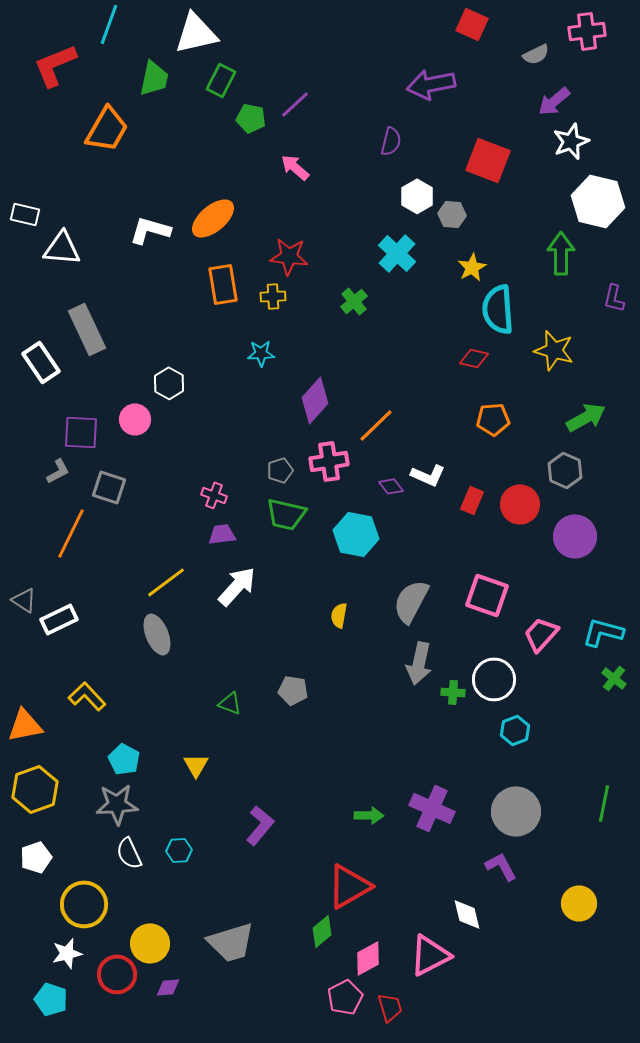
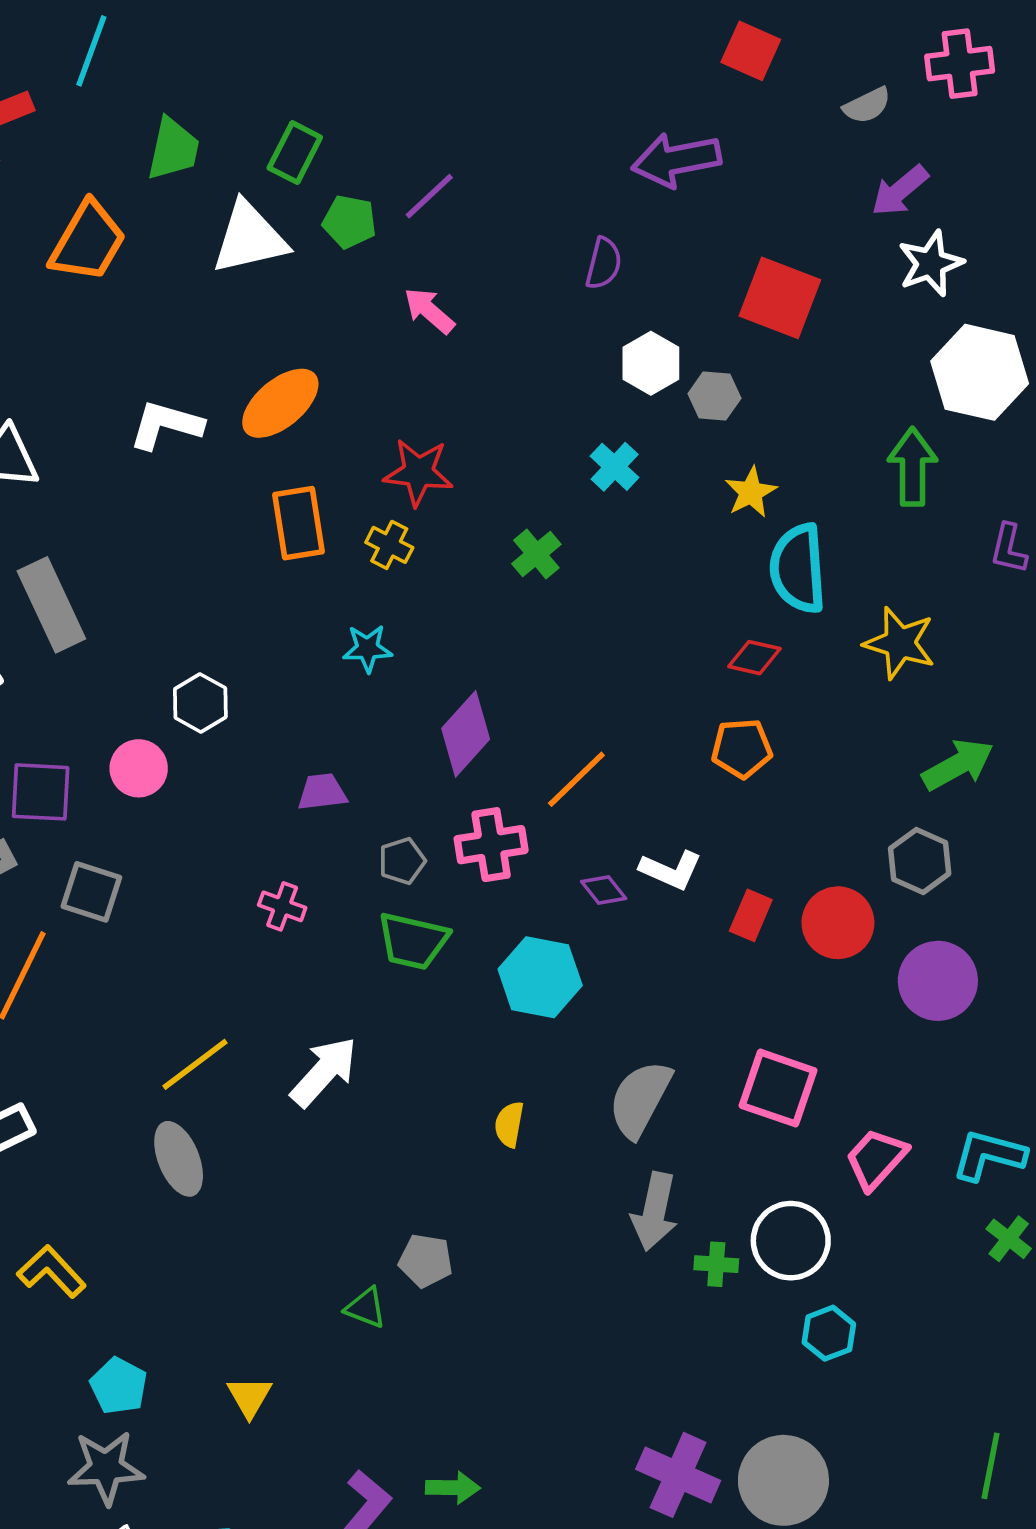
white triangle: (196, 33) -> (249, 238), moved
cyan cross: (397, 253) -> (615, 467), size x0.7
yellow cross: (273, 296) -> (389, 545), turned 30
orange pentagon: (493, 419) -> (742, 748), moved
purple trapezoid: (222, 534) -> (322, 792), moved
green triangle: (230, 703) -> (366, 1308), moved
gray circle: (516, 811) -> (783, 1480), moved
green arrow: (369, 815) -> (453, 1488), moved

